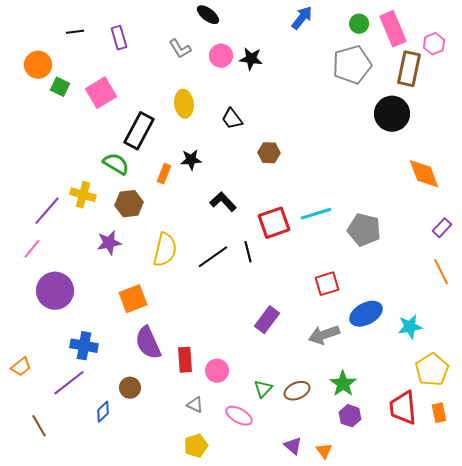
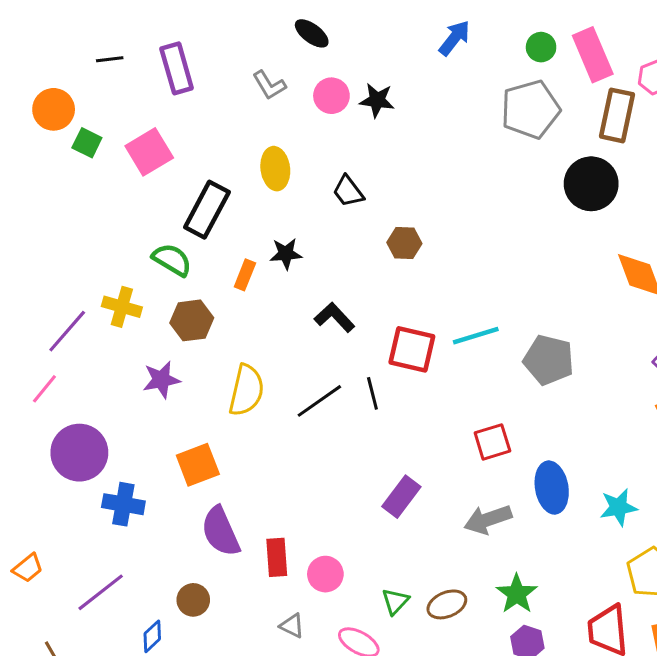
purple rectangle: (119, 38) -> (177, 68), size x1.4
red square: (274, 223) -> (412, 349), turned 32
blue ellipse: (366, 314) -> (552, 488), turned -72
blue cross: (84, 346) -> (123, 504), moved

